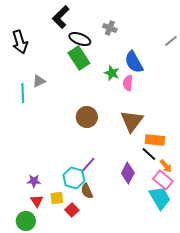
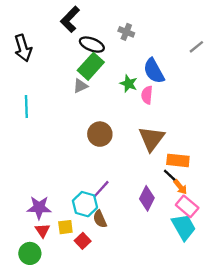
green rectangle: (79, 58) -> (91, 66), turned 75
gray triangle: (39, 81) -> (80, 86), moved
orange arrow: (166, 166) -> (180, 187), moved
purple star: (34, 181) -> (39, 208), size x1.5

